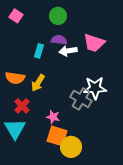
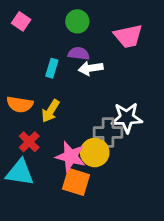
pink trapezoid: (94, 43) -> (128, 36), moved, turned -30
gray cross: (81, 99) -> (108, 132), turned -30
pink star: (53, 117) -> (71, 157), size x1.6
cyan triangle: (15, 129) -> (20, 173), turned -50
yellow circle: (71, 147) -> (95, 152), moved

